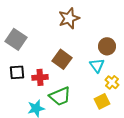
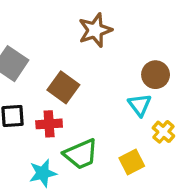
brown square: (62, 59) -> (63, 87), moved
yellow square: (102, 101) -> (132, 162), moved

